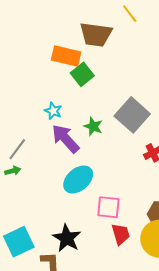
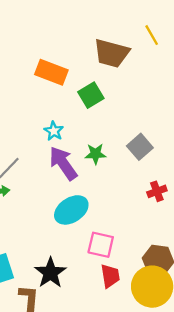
orange rectangle: (66, 56) -> (51, 72), moved
gray square: (132, 115) -> (140, 147), size x0.7
green star: (93, 126) -> (95, 154), turned -30

